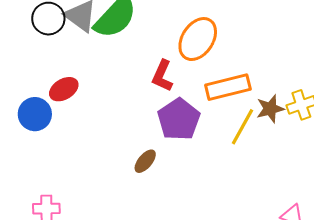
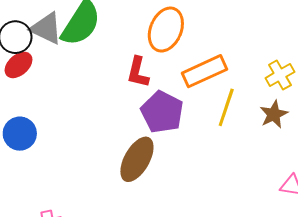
red ellipse: (64, 89) -> (19, 65), moved
brown star: (270, 109) -> (274, 114), moved
brown ellipse: (145, 161) -> (137, 159), size x1.8

